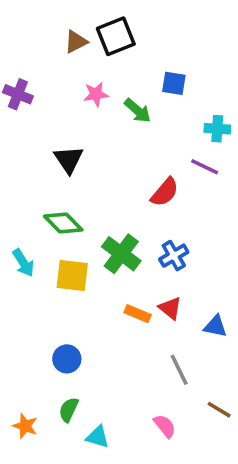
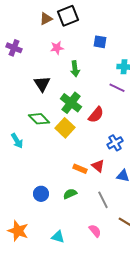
green arrow: (138, 111) -> (75, 69), moved, turned 42
red semicircle: (165, 192) -> (96, 115), moved
green cross: (121, 254) -> (71, 103), moved
blue cross: (174, 256) -> (115, 143), moved
yellow square: (72, 276) -> (65, 128), moved, turned 36
green semicircle: (69, 410) -> (70, 194), moved, turned 40
orange star: (25, 426) -> (18, 231), size x1.5

